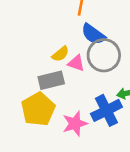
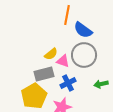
blue semicircle: (93, 34) -> (83, 30), moved
blue cross: (106, 110) -> (68, 83), moved, size x0.7

